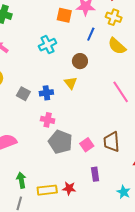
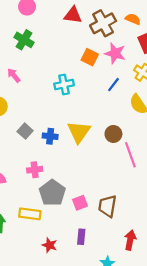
brown circle: (80, 61) -> (113, 134), moved
yellow triangle: (71, 83) -> (79, 132), size x1.6
pink cross: (48, 120) -> (35, 170), moved, turned -32
yellow rectangle: (47, 190) -> (30, 214), moved

